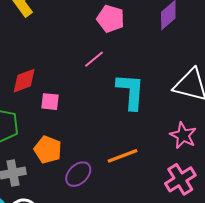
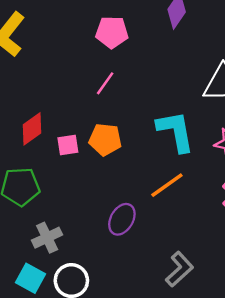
cyan L-shape: (131, 91) -> (176, 131), moved
orange pentagon: (48, 150) -> (105, 139), moved

